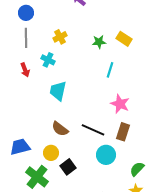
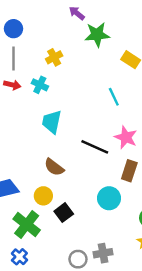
green star: (99, 42) -> (97, 35), moved, size x1.5
red arrow: (25, 70) -> (12, 85), moved, turned -56
cyan line: (110, 70) -> (114, 97), turned -42
black line: (93, 130) -> (95, 147), moved

